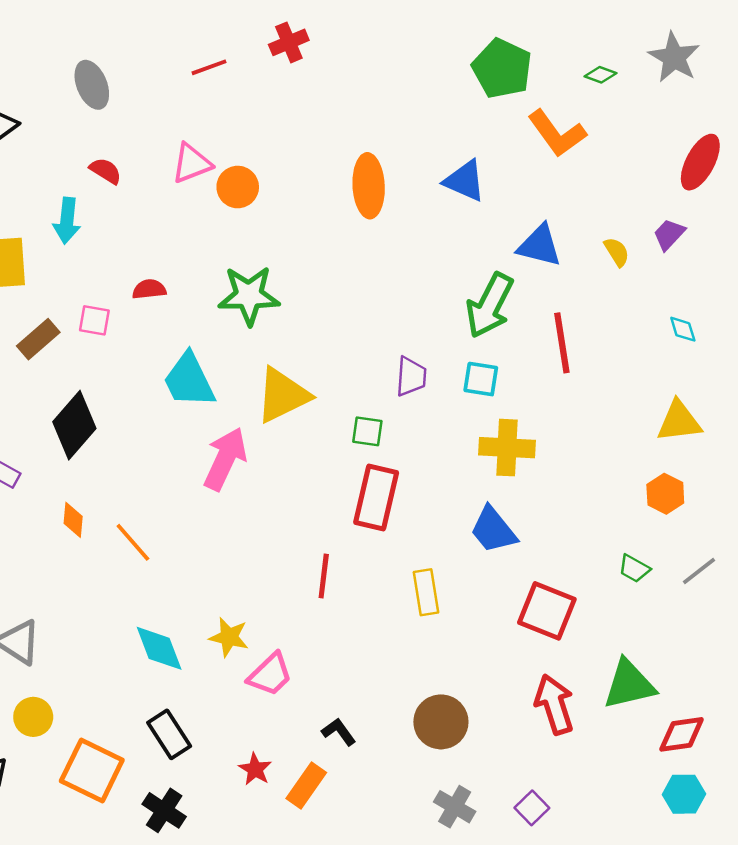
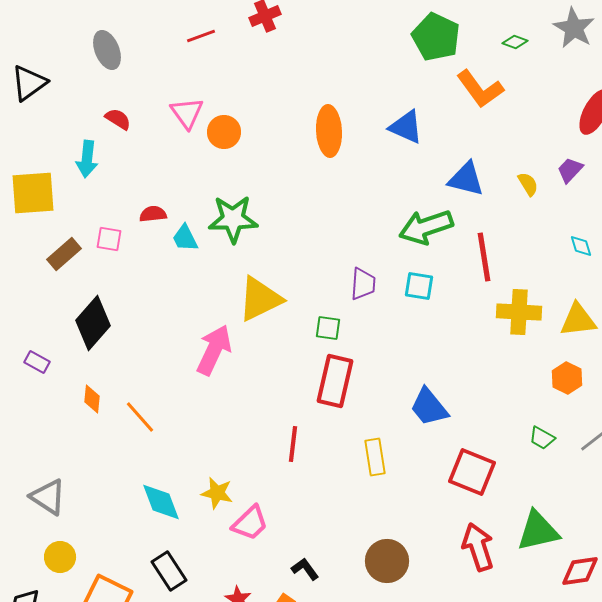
pink triangle: (192, 163) -> (187, 113), turned -45
green arrow: (490, 305) -> (426, 227), turned 44
cyan trapezoid: (189, 380) -> (185, 238), moved, size x0.6
yellow cross: (507, 448) -> (519, 312), moved

